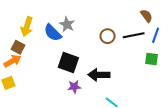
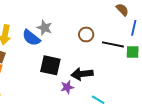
black line: (134, 35) -> (113, 44), moved, turned 30
purple star: (74, 87) -> (67, 87), moved

